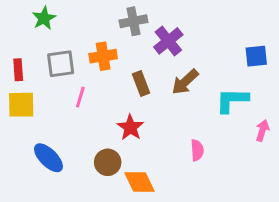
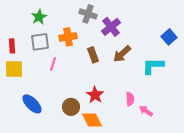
green star: (44, 18) -> (39, 17), moved
gray cross: (133, 21) -> (88, 14), turned 30
blue square: (256, 56) -> (169, 37), turned -35
red star: (130, 127) -> (95, 95), moved
pink arrow: (262, 130) -> (146, 111), moved, turned -72

